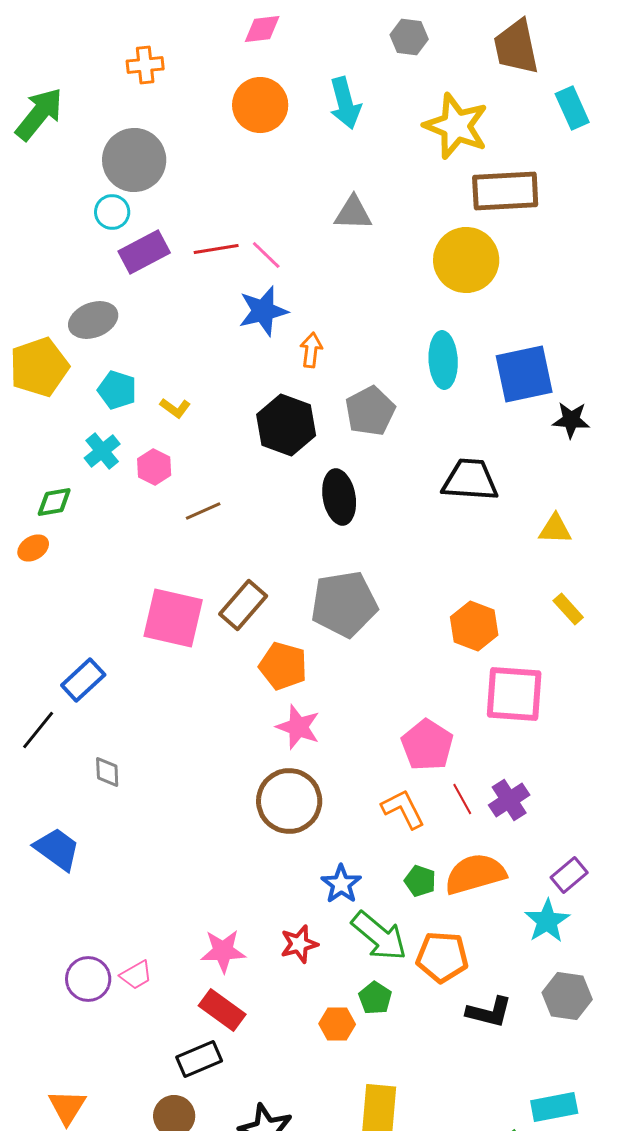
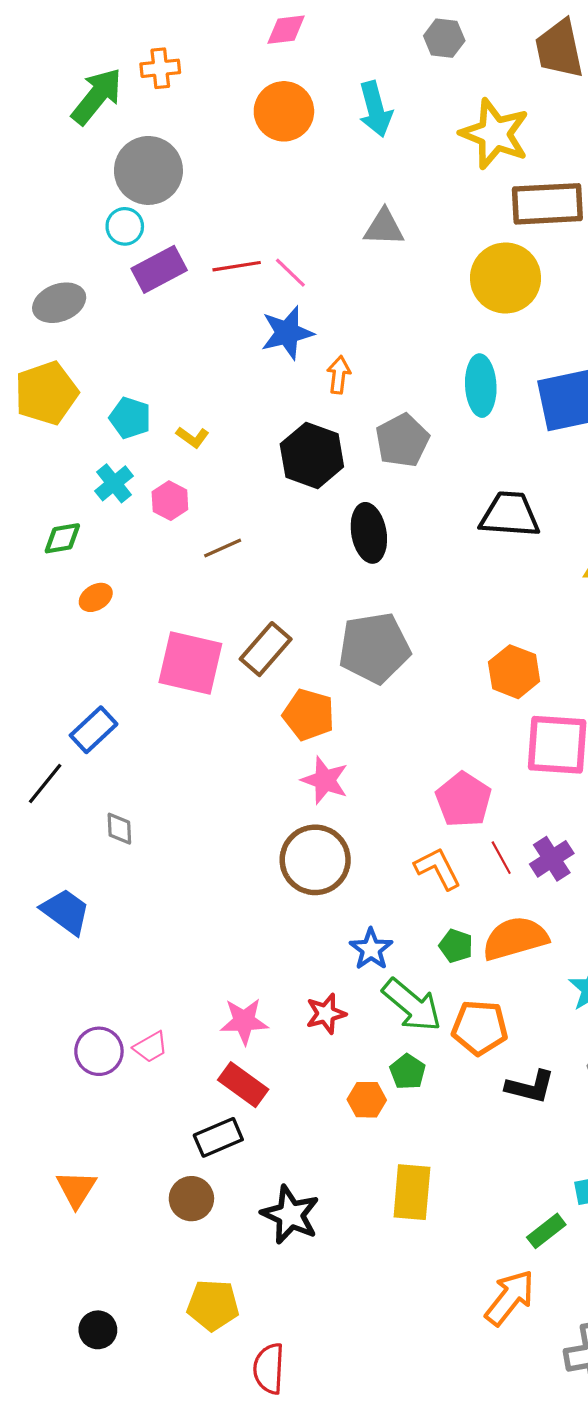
green arrow: (39, 114) -> (97, 96), moved
gray ellipse: (93, 320) -> (59, 303), moved
orange ellipse: (33, 548) -> (96, 597), moved

